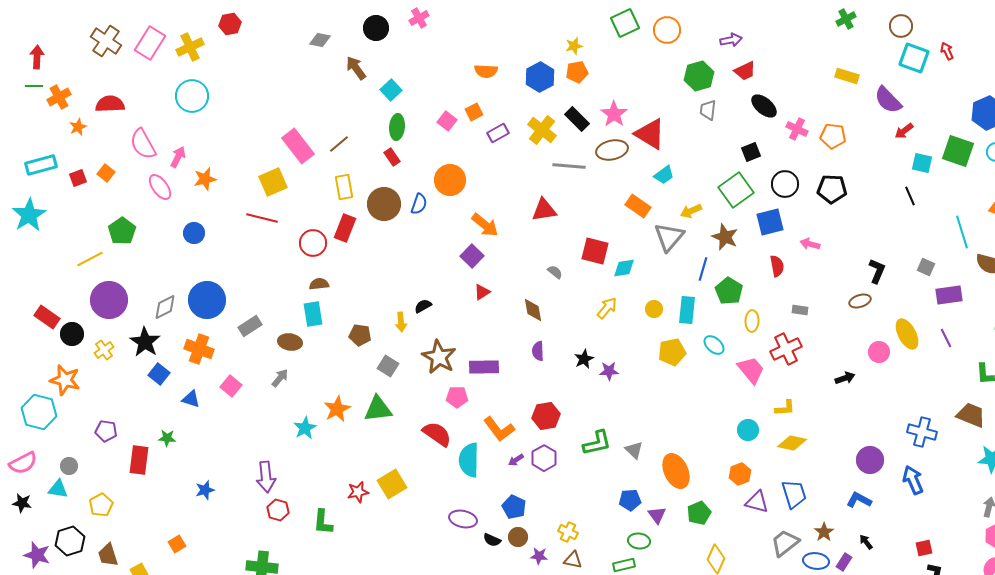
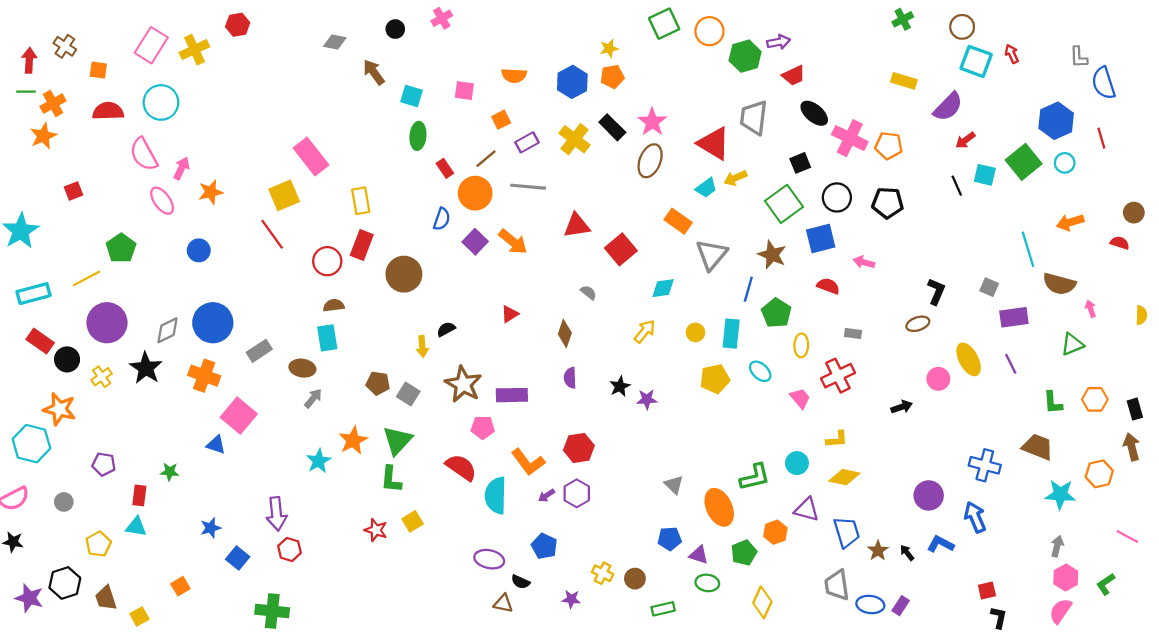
black circle: (376, 28) -> (395, 29), size x0.7
brown cross: (106, 41) -> (65, 46), moved, size x0.7
green hexagon: (699, 76) -> (745, 56), moved
cyan square: (391, 90) -> (411, 96), turned -30
cyan circle: (192, 96) -> (161, 102), moved
purple semicircle: (888, 100) -> (948, 107), turned -92
gray trapezoid: (708, 110) -> (754, 118), size x1.6
pink square: (447, 121) -> (464, 91), moved, turned -30
orange star: (78, 127) -> (43, 136), moved, size x1.4
pink cross: (797, 129) -> (850, 138), size x1.5
red triangle: (650, 134) -> (714, 143), moved
brown line: (339, 144) -> (486, 159), moved
brown ellipse: (612, 150) -> (650, 161), turned -56
green square: (958, 151) -> (1024, 162), turned 32
red rectangle: (392, 157) -> (445, 168), moved
cyan rectangle: (41, 165) -> (34, 294), moved
gray line: (569, 166) -> (528, 187), moved
orange square: (106, 173) -> (98, 70), moved, turned -30
black line: (910, 196) -> (957, 186), moved
brown circle: (384, 204) -> (404, 274), moved
yellow arrow: (691, 211) -> (735, 178), moved
red line: (262, 218) -> (272, 234), turned 40
red square: (595, 251) -> (621, 249), moved, turned 36
purple square: (472, 256) -> (475, 242), moved
red semicircle: (777, 266) -> (828, 286), turned -60
brown diamond: (533, 310) -> (565, 334), turned 30
brown pentagon: (360, 335) -> (378, 383), moved
pink trapezoid: (751, 370) -> (800, 398), size x0.7
blue square: (159, 374) -> (238, 558), moved
gray arrow: (280, 378) -> (313, 398), moved
pink square: (231, 386) -> (239, 416), size x1.5
blue triangle: (191, 399) -> (216, 445), moved
green triangle: (378, 409) -> (397, 440), turned -40
green L-shape: (597, 443) -> (755, 477), moved
red rectangle: (139, 460) -> (139, 495), size x0.7
orange hexagon: (740, 474) -> (775, 532), moved
yellow square: (392, 484) -> (413, 521), size x0.7
cyan triangle: (58, 489) -> (136, 527), moved
red star: (358, 492) -> (376, 530), turned 30
blue L-shape: (859, 500) -> (941, 544), moved
purple triangle: (757, 502) -> (807, 509), moved
purple triangle: (657, 515) -> (699, 555), turned -36
green L-shape: (323, 522) -> (391, 479), moved
brown star: (824, 532) -> (878, 551), moved
brown circle: (518, 537) -> (635, 579), moved
green ellipse: (639, 541) -> (707, 583), moved
black arrow: (866, 542) -> (907, 553), moved
gray trapezoid: (785, 543) -> (837, 585), turned -60
brown triangle: (573, 560) -> (503, 603), moved

